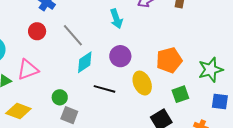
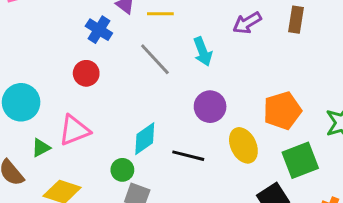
gray line: (73, 35) -> (155, 59), moved
cyan diamond: (85, 62) -> (145, 139), moved
green square: (180, 94) -> (300, 160), size x1.4

